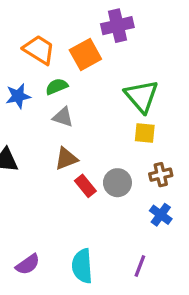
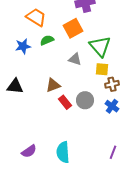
orange square: (85, 54) -> (73, 28), moved
gray triangle: (63, 117) -> (75, 59), moved
brown cross: (161, 175) -> (112, 84), moved
blue cross: (161, 215) -> (112, 106), moved
purple line: (140, 266) -> (113, 152), moved

